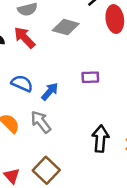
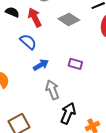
blue semicircle: (22, 83) -> (28, 42), moved
gray arrow: (41, 122) -> (52, 90), moved

